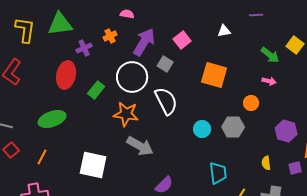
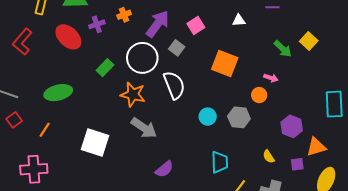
red ellipse: (66, 75) -> (68, 37), moved, turned -64
pink arrow: (269, 81) -> (271, 78), moved
yellow semicircle: (266, 163) -> (269, 157), turned -32

